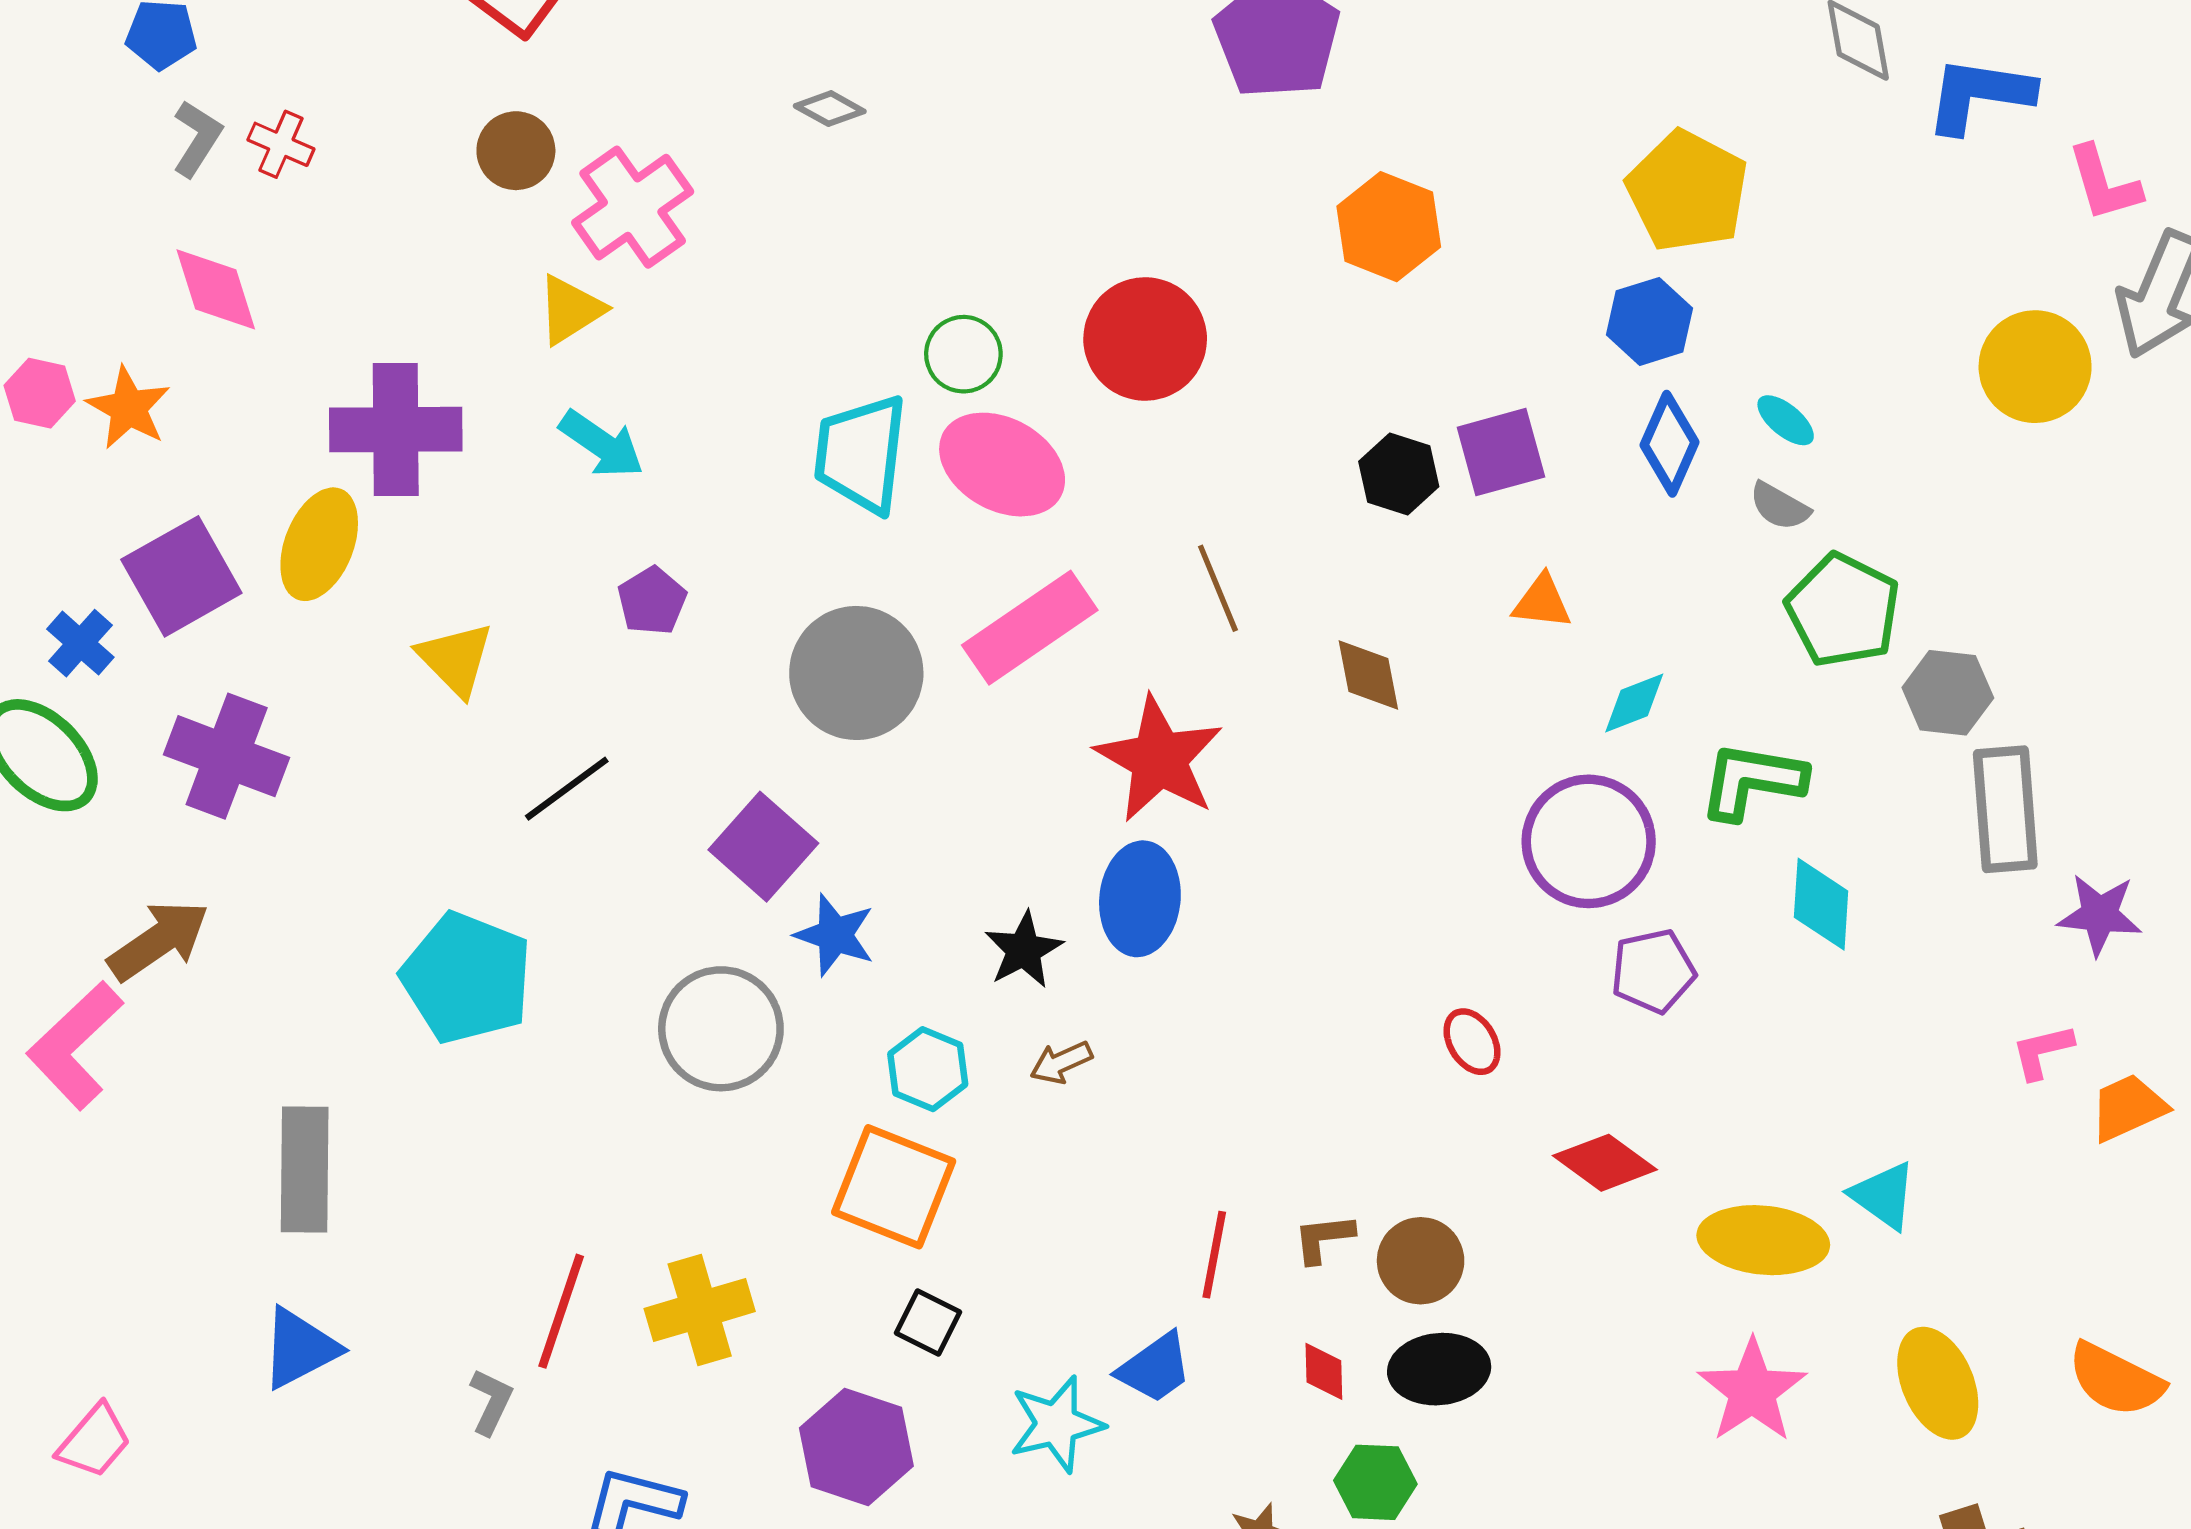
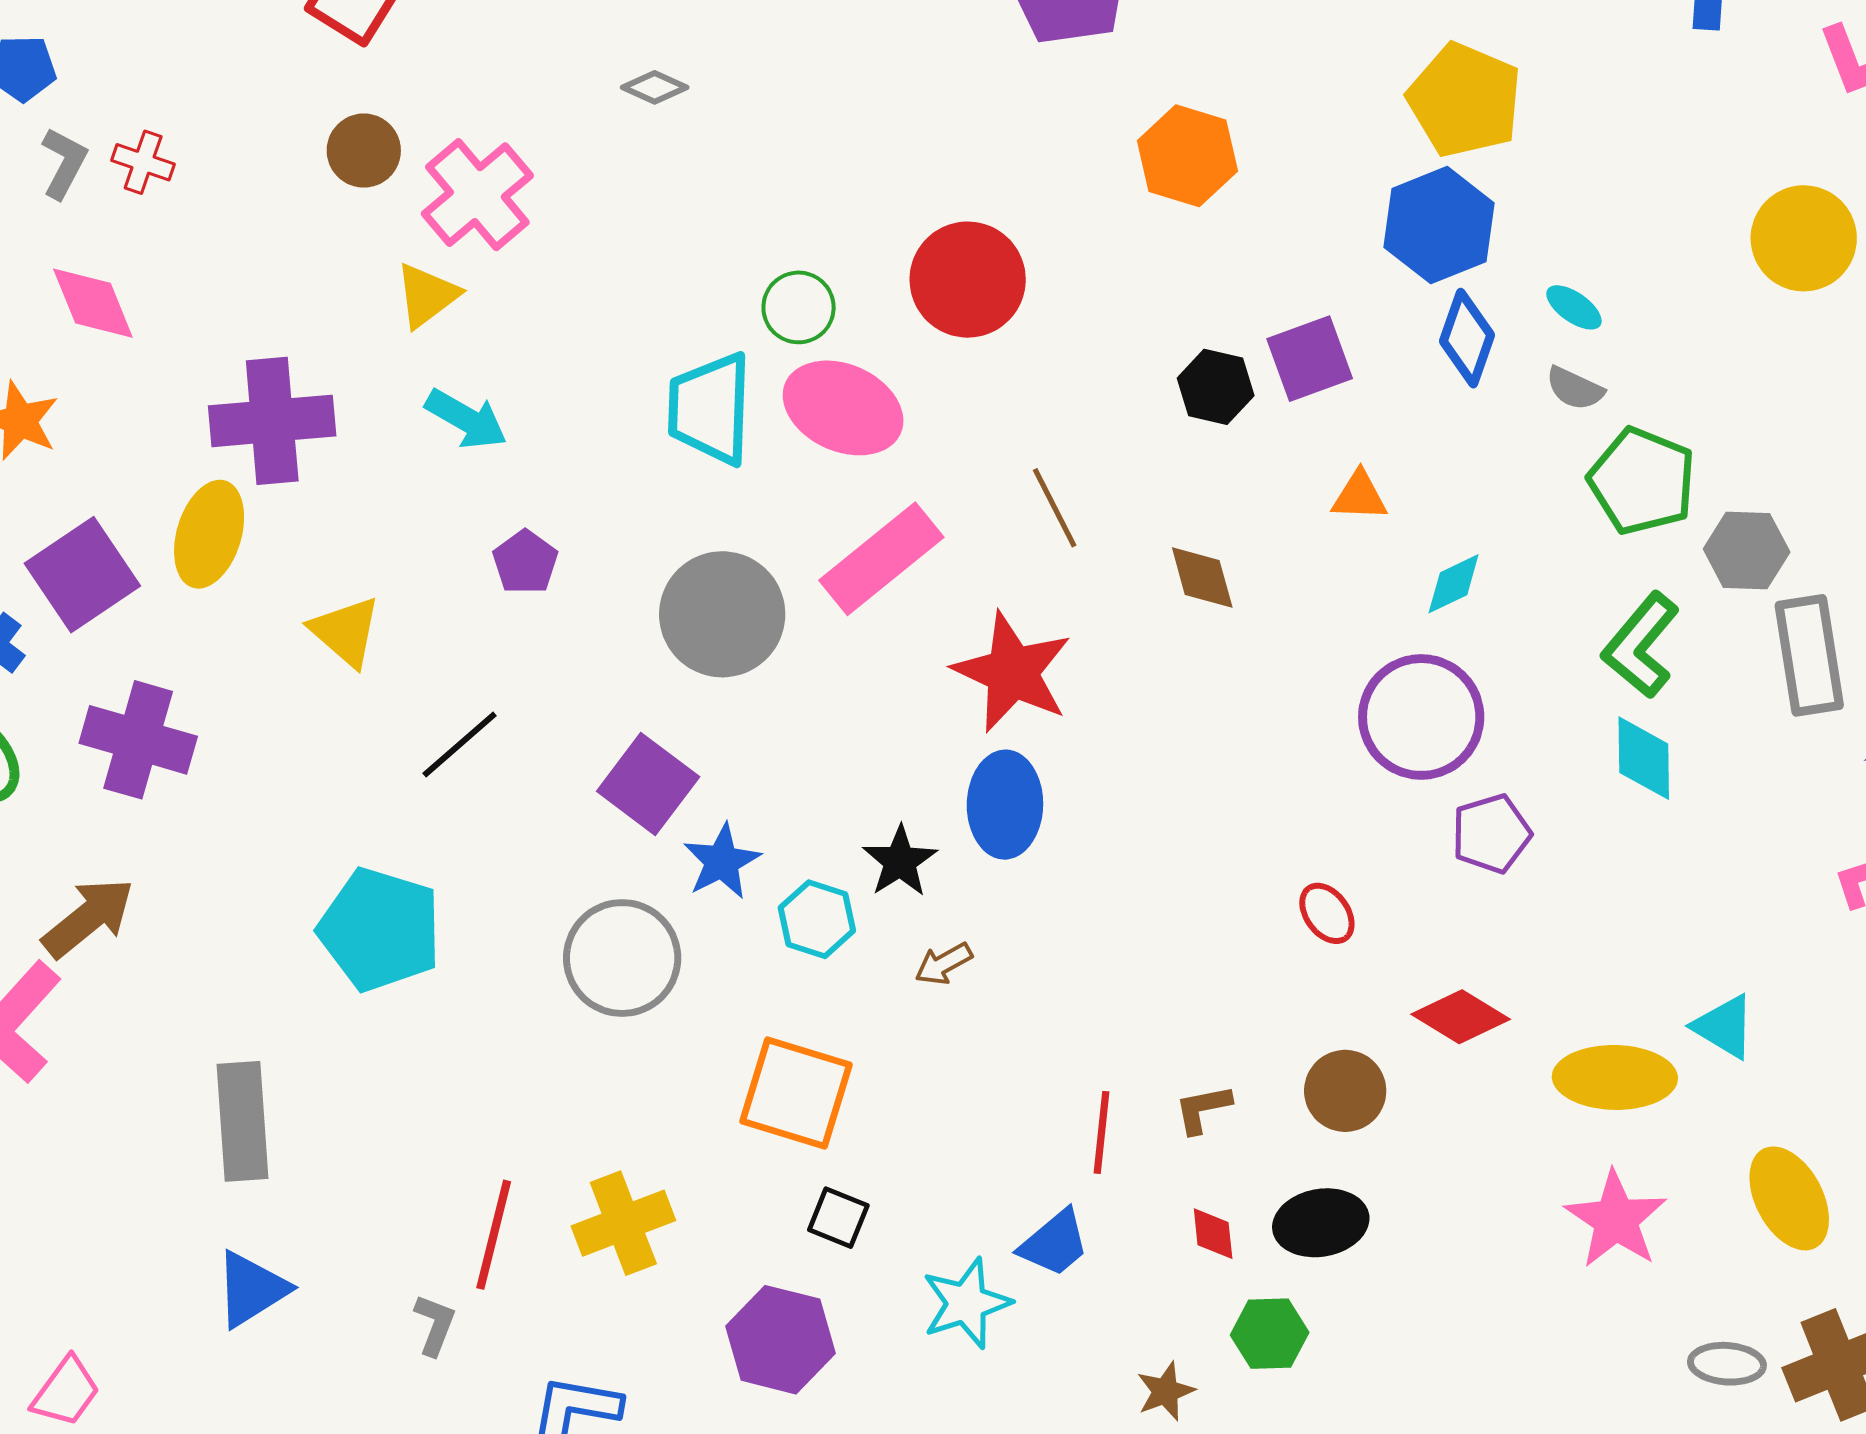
blue hexagon: (1650, 321) -> (1439, 225), size x1.4
green L-shape: (1752, 781) -> (1641, 645), moved, turned -55
blue star: (835, 935) -> (722, 861), turned 30
cyan hexagon: (928, 1069) -> (817, 919), moved
brown circle: (1421, 1261) -> (1345, 1091), moved

